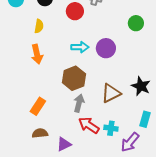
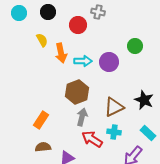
green circle: (136, 23) -> (135, 46), moved
yellow semicircle: (39, 26) -> (42, 40), turned -40
orange arrow: (37, 54) -> (61, 53), moved
cyan rectangle: (145, 119) -> (148, 133), turned -63
cyan cross: (111, 128) -> (114, 132), moved

